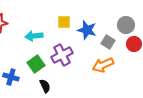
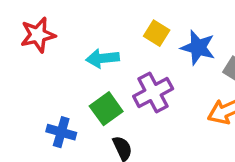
yellow square: (64, 22) -> (157, 33), turned 32

